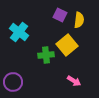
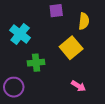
purple square: (60, 15) -> (56, 11), moved, turned -32
green cross: (46, 55) -> (36, 63), moved

